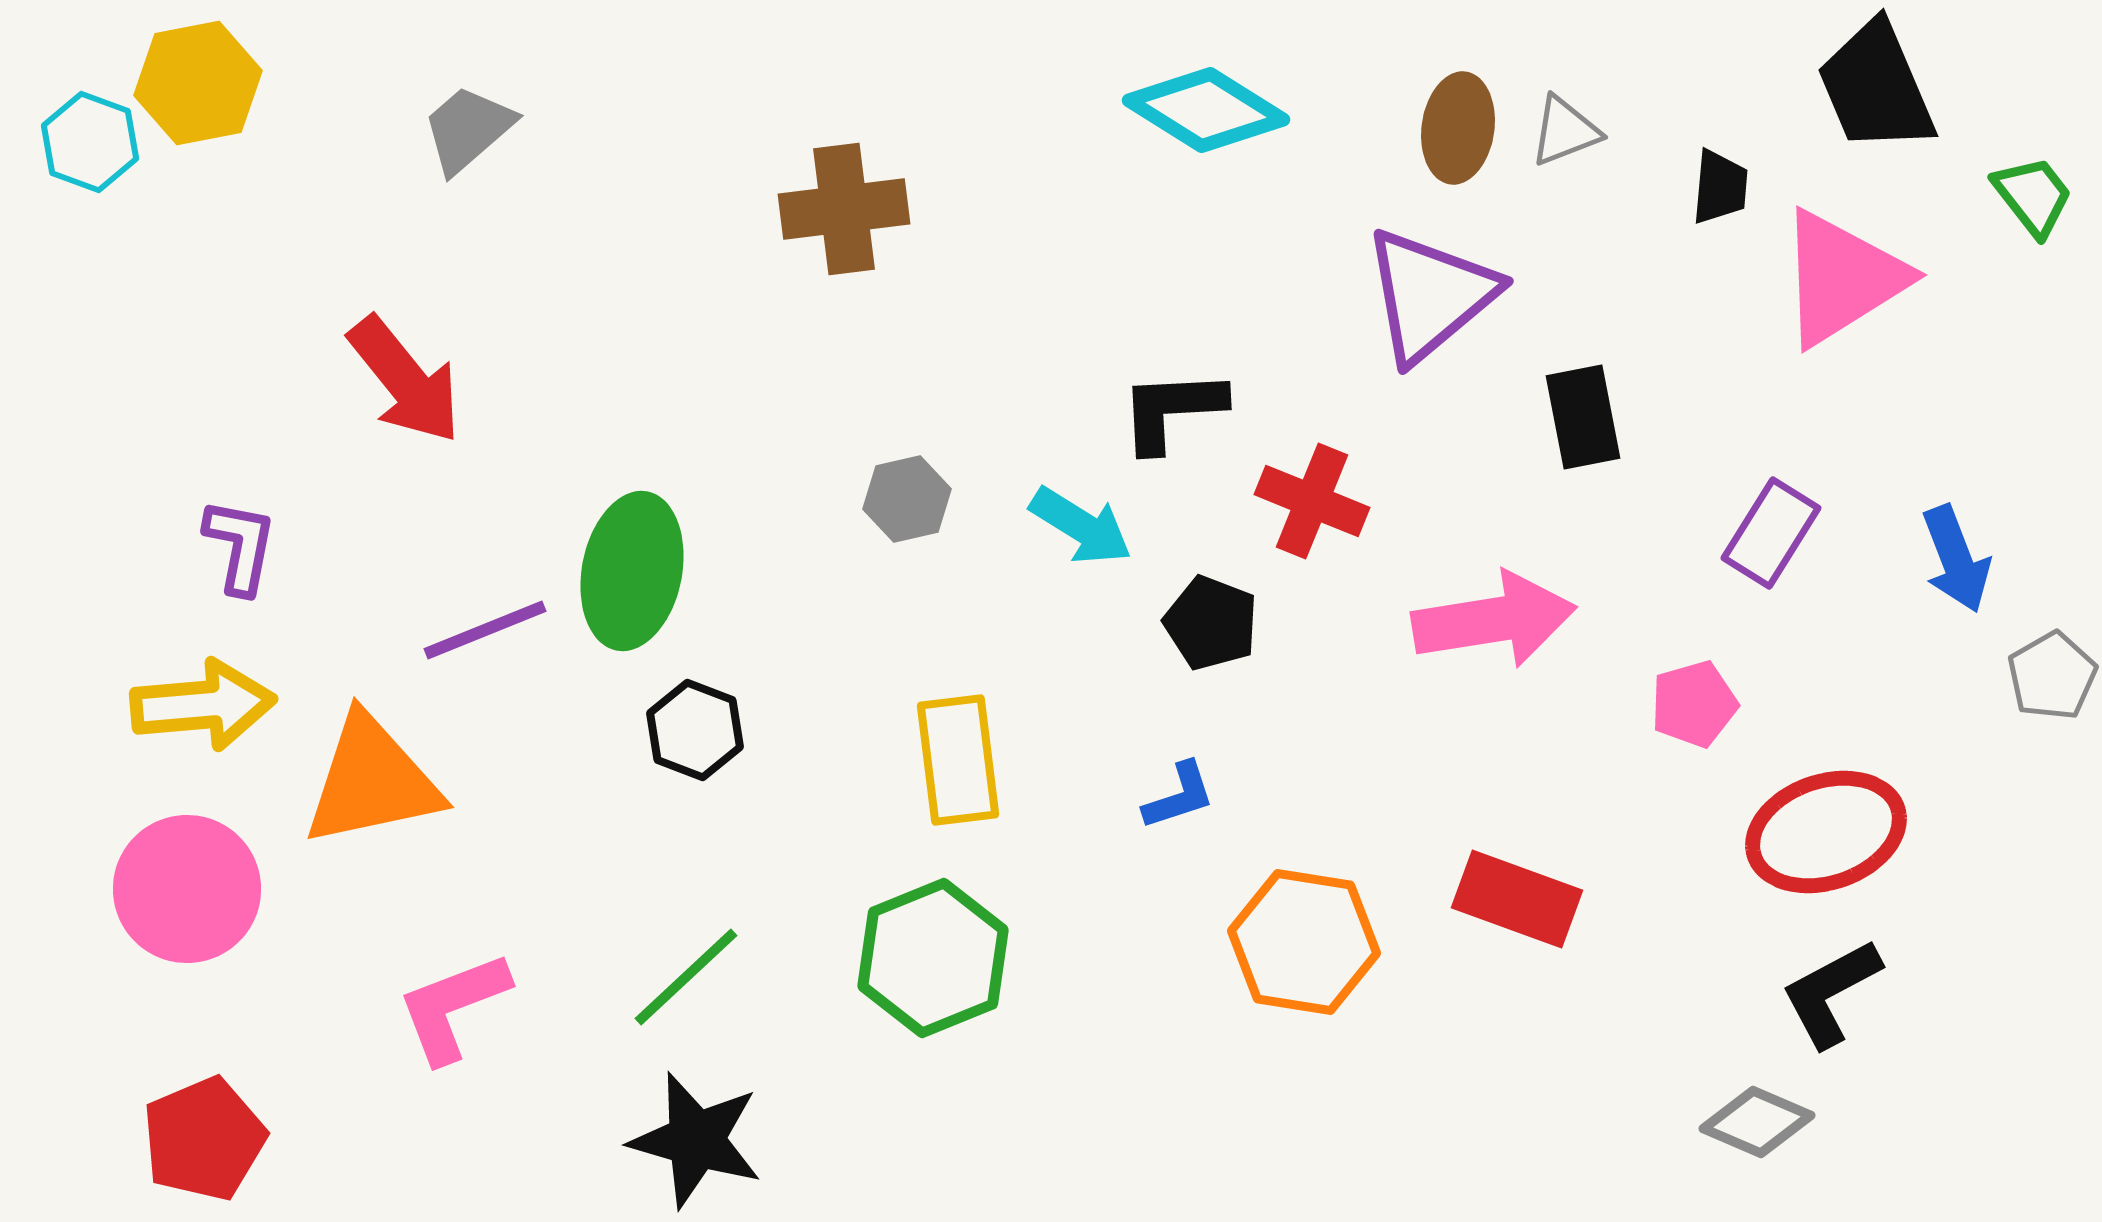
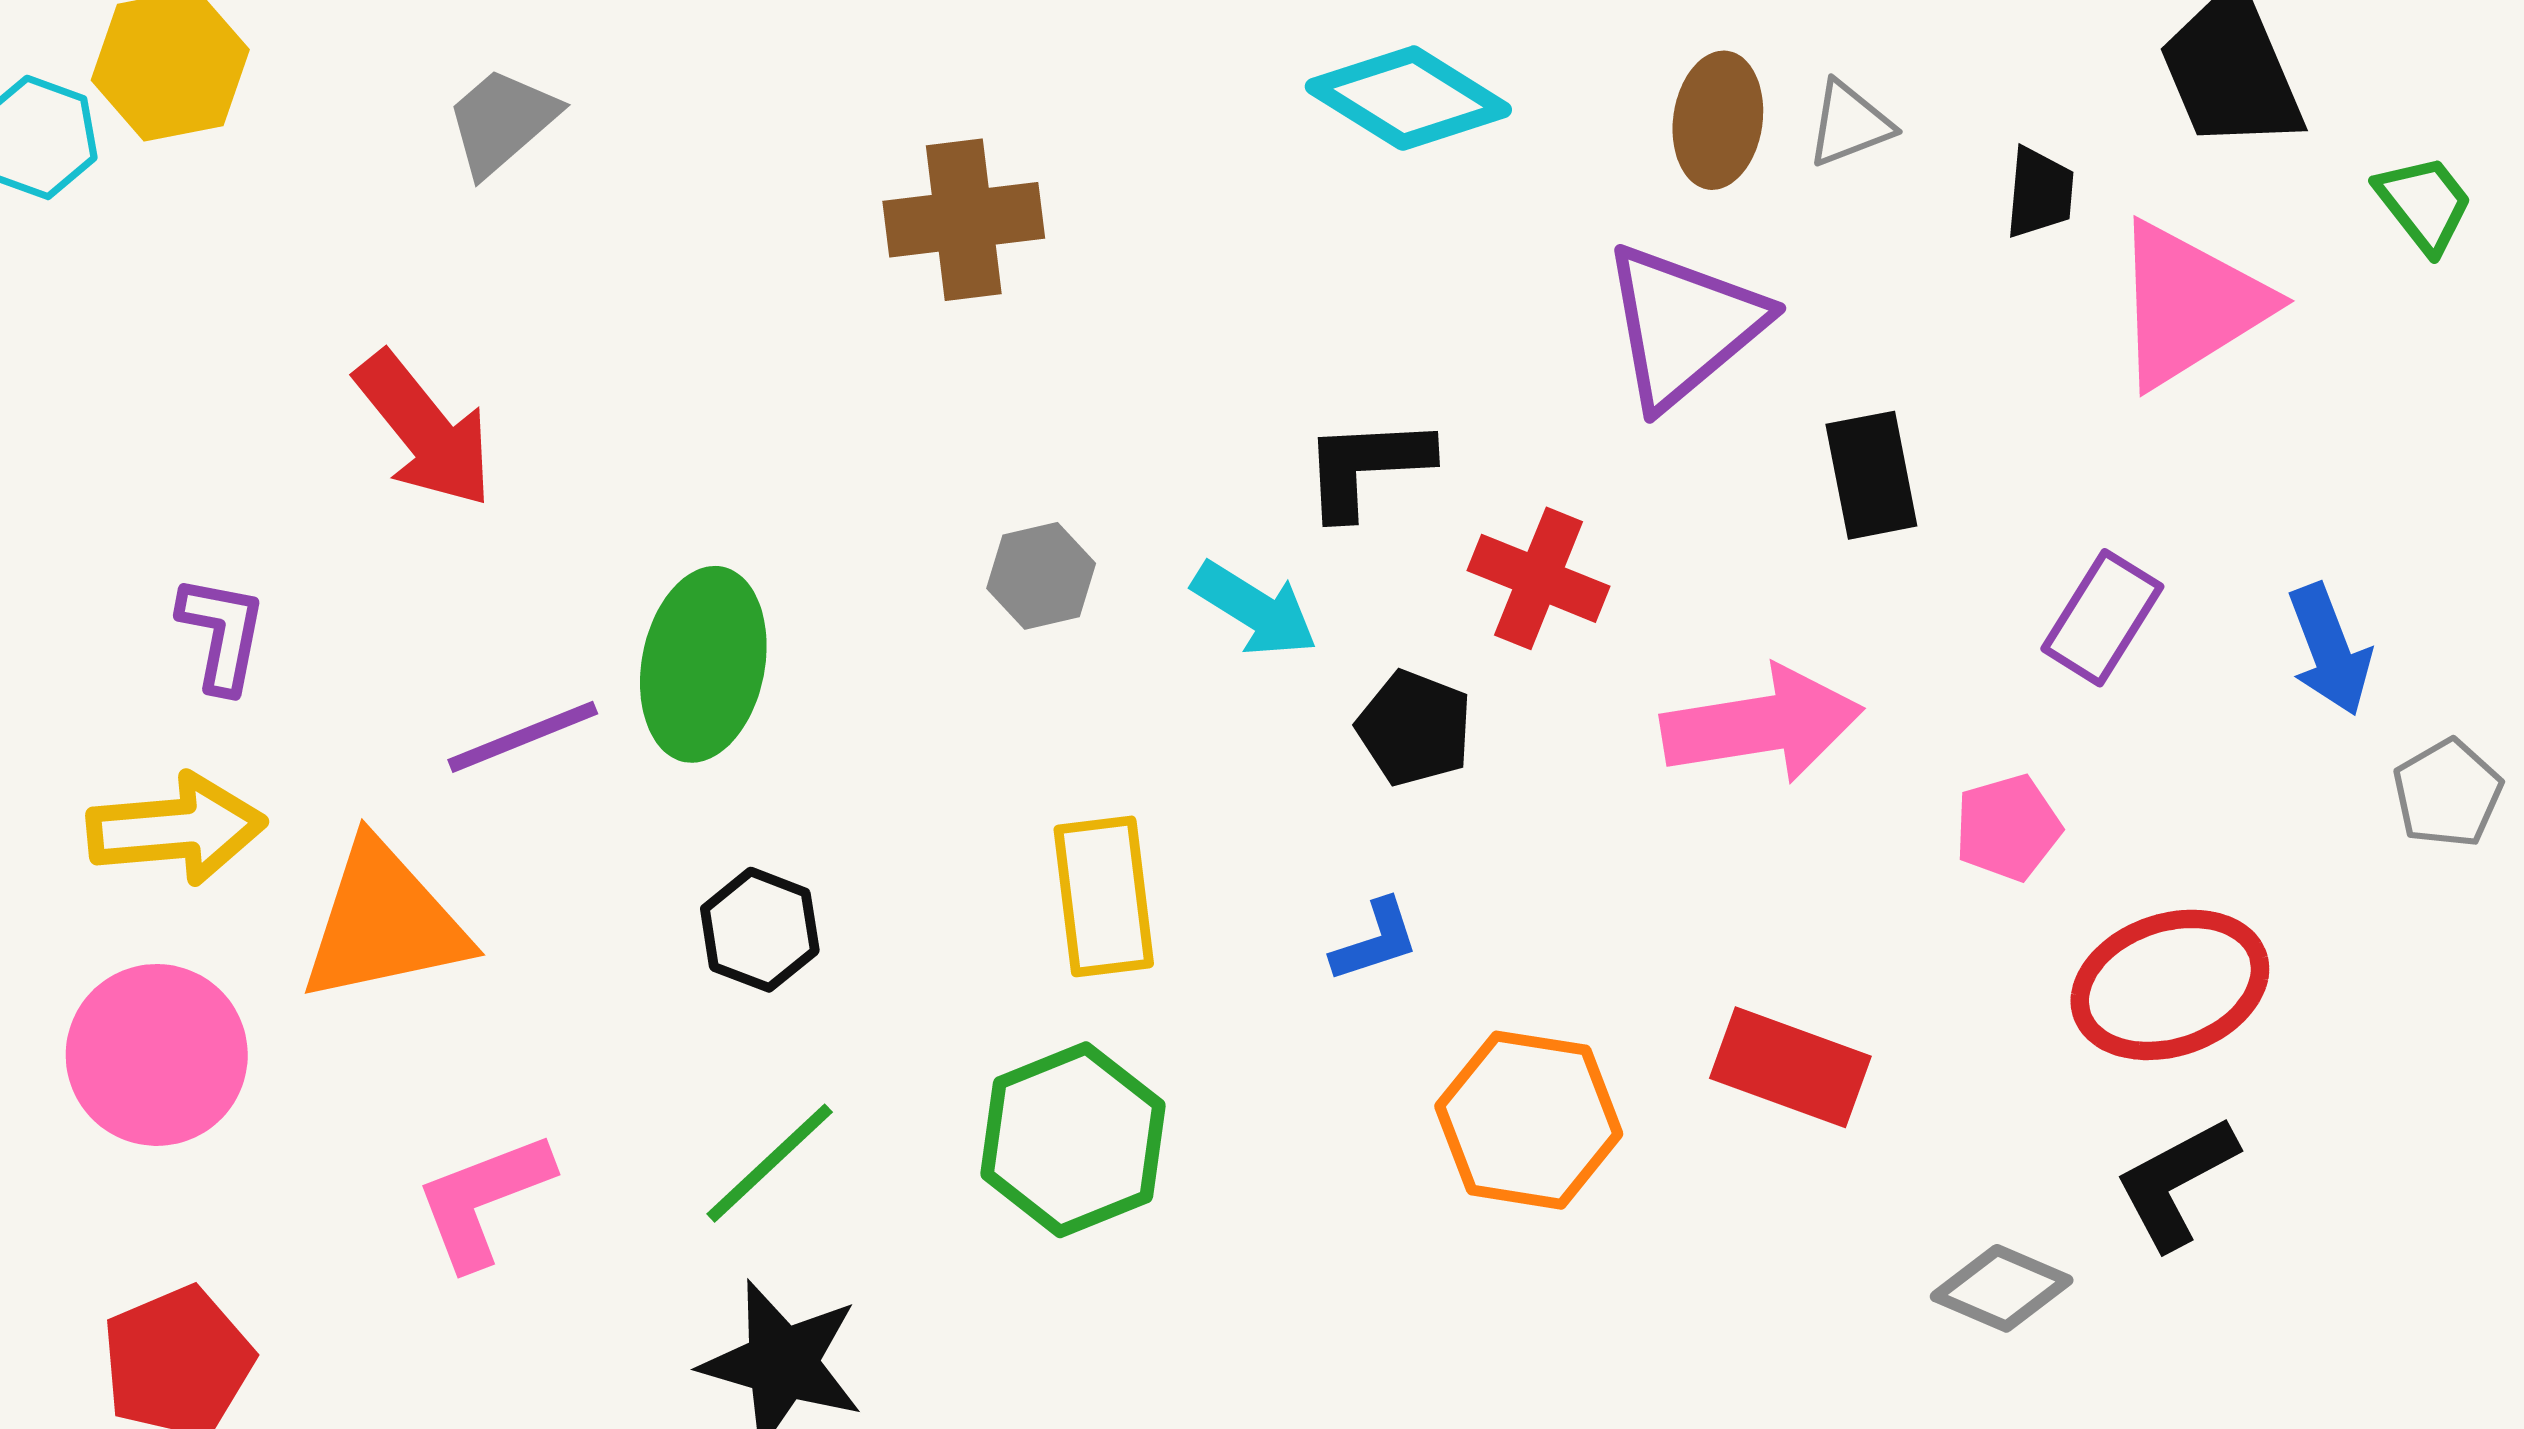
black hexagon: (695, 730) -> (760, 930), moved
gray diamond: (1757, 1122) -> (2002, 1288), moved

